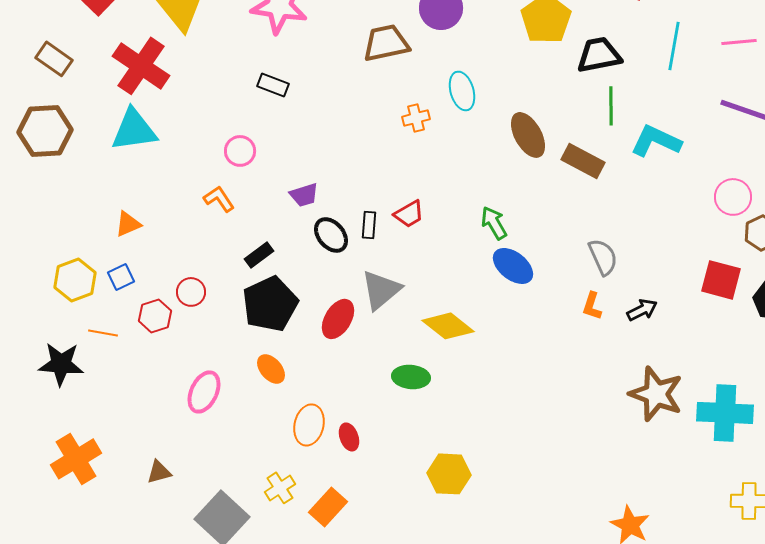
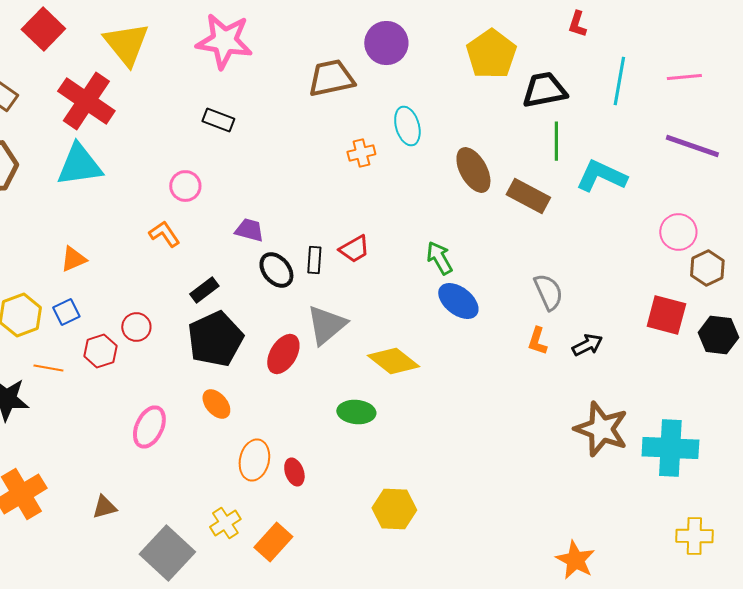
purple trapezoid: (304, 195) -> (249, 230), turned -148

